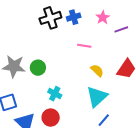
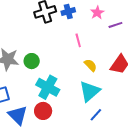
pink line: (84, 46) -> (78, 40), turned 64
cyan cross: (55, 94) -> (48, 87), size x1.6

